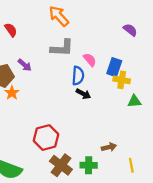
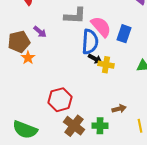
pink semicircle: (90, 60) -> (101, 27), size x1.6
blue semicircle: (78, 76) -> (90, 42), size x1.4
yellow cross: (122, 80) -> (106, 65), moved

